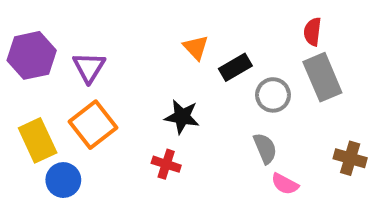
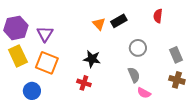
black rectangle: (235, 67) -> (119, 21), moved
gray rectangle: (322, 77) -> (176, 55), moved, size x0.7
orange square: (93, 125) -> (47, 63), turned -30
yellow rectangle: (38, 140) -> (18, 56), moved

